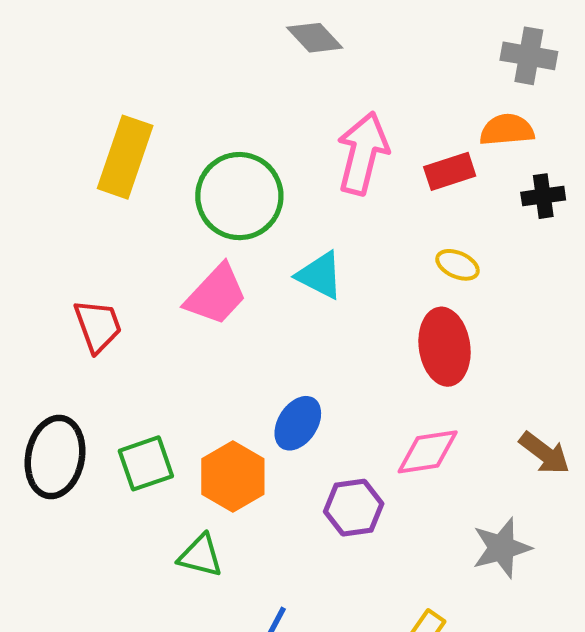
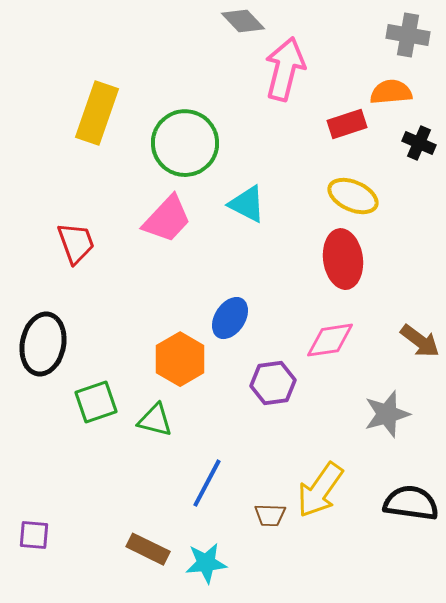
pink arrow: (363, 153) -> (285, 69), moved
black cross: (543, 196) -> (419, 143), turned 32
yellow ellipse: (457, 265) -> (353, 196), size x1.5
green square: (146, 463) -> (96, 402), moved

